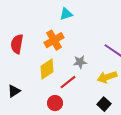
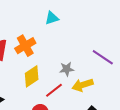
orange cross: (54, 40) -> (25, 46), moved
yellow arrow: (107, 77) -> (83, 85), moved

